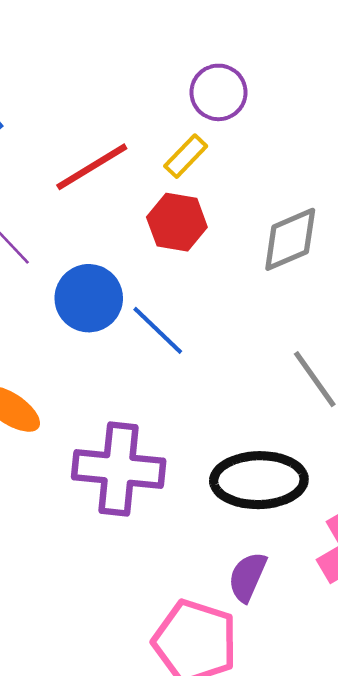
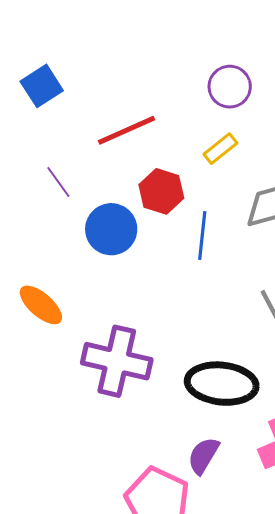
yellow rectangle: (186, 156) -> (220, 149), moved
red hexagon: (177, 222) -> (161, 191), moved
blue line: (158, 330) -> (202, 236), moved, turned 45

